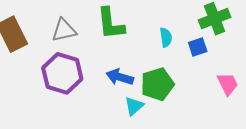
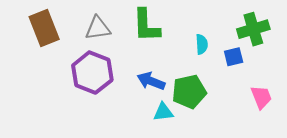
cyan triangle: (134, 106) -> (163, 112), turned 30

